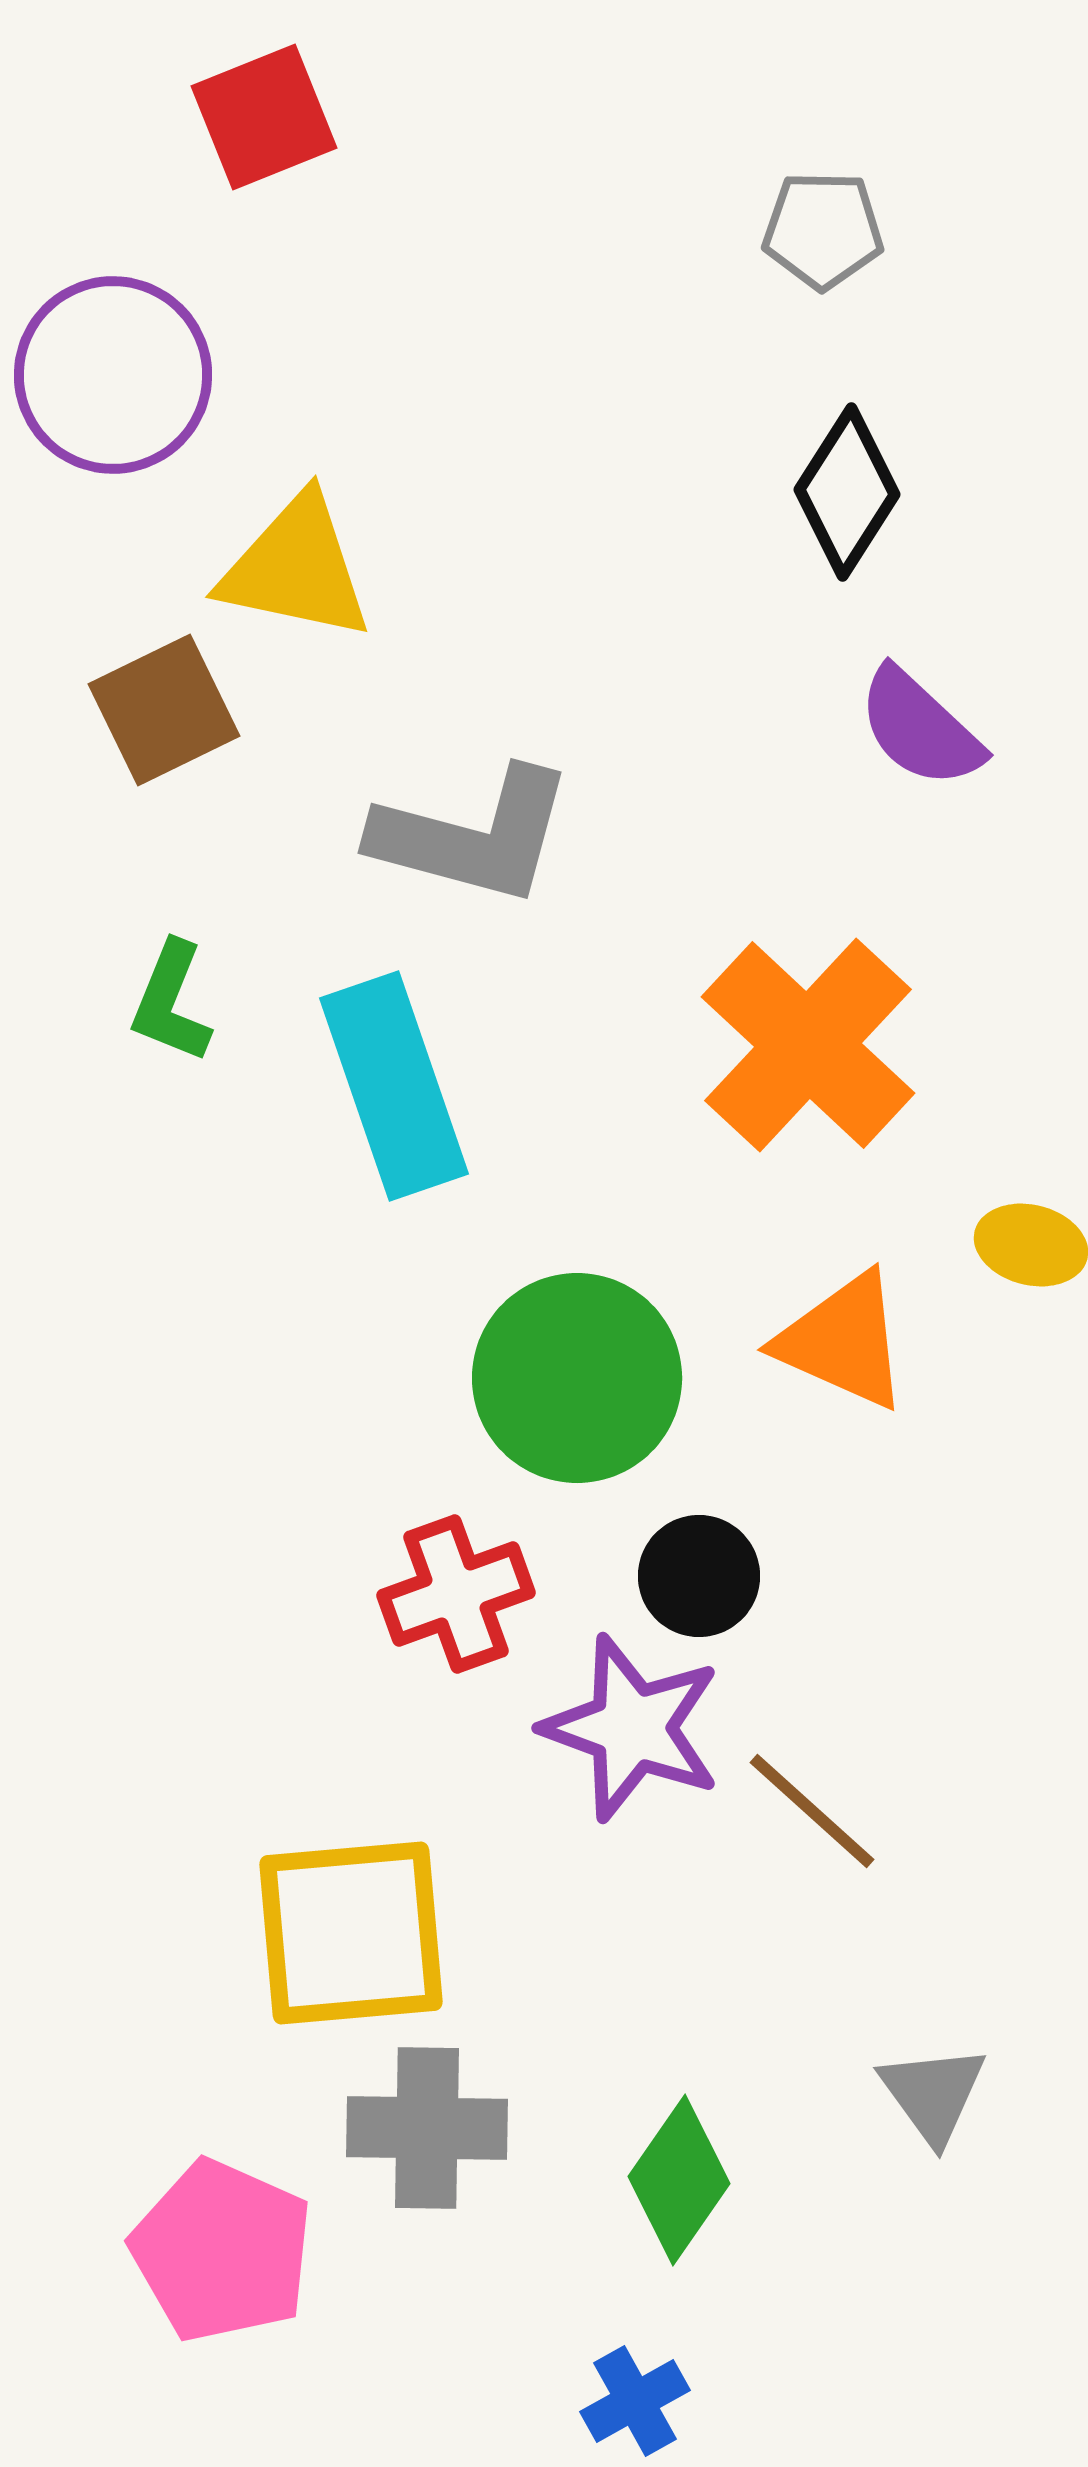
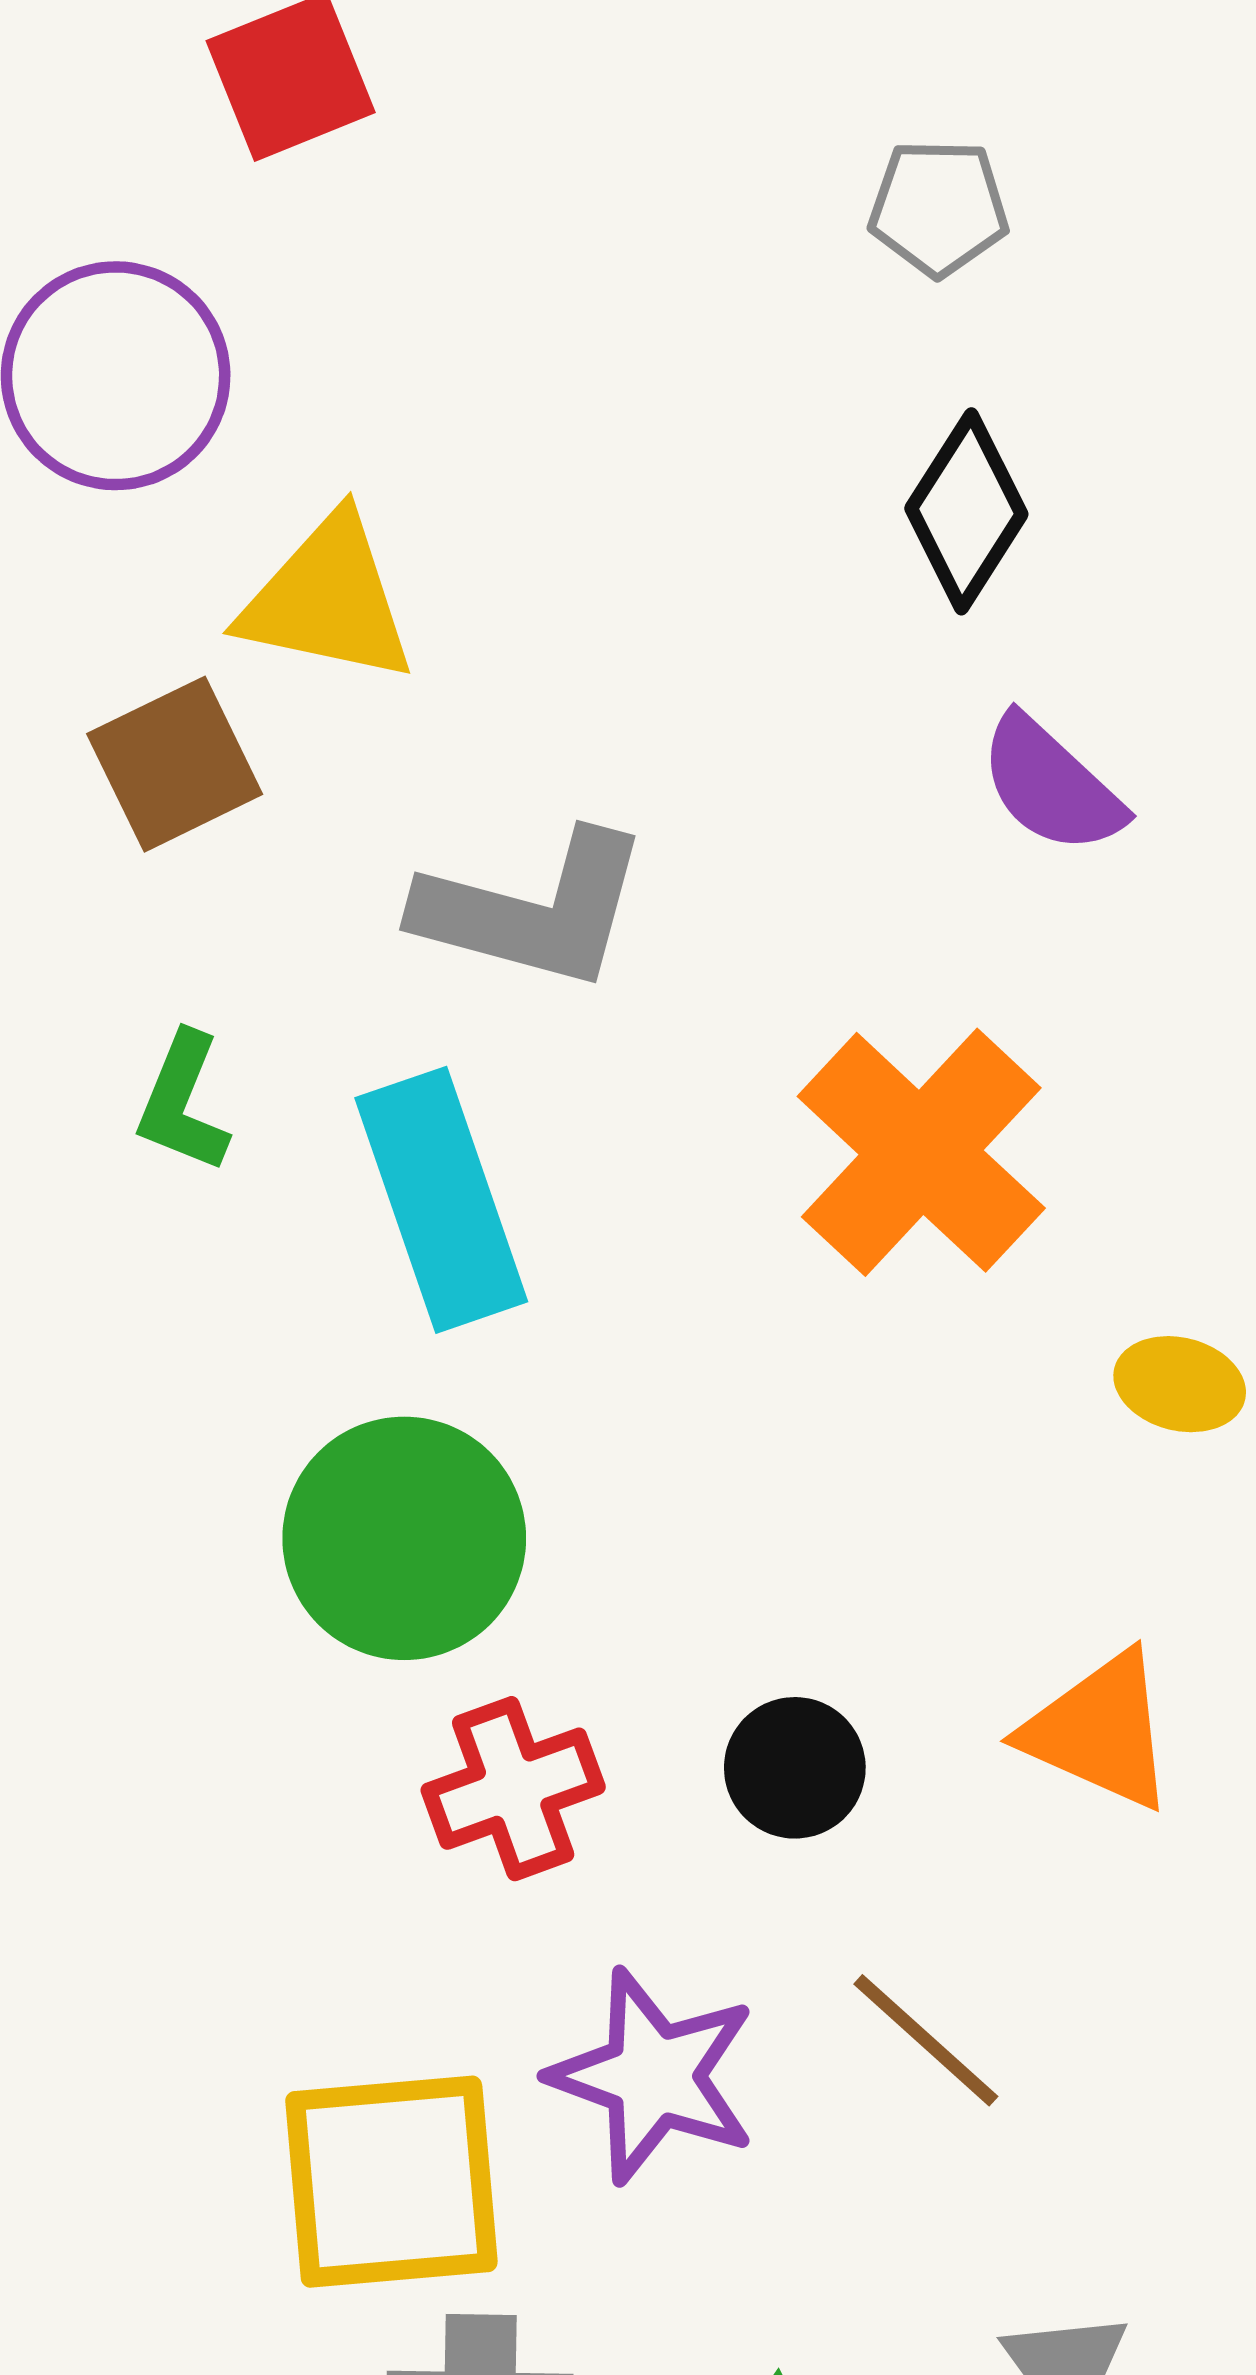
orange triangle: (843, 1341) -> (1100, 1731), moved
green circle: (577, 1378) -> (404, 1538), moved
purple star: (632, 1728) -> (653, 2076), moved

